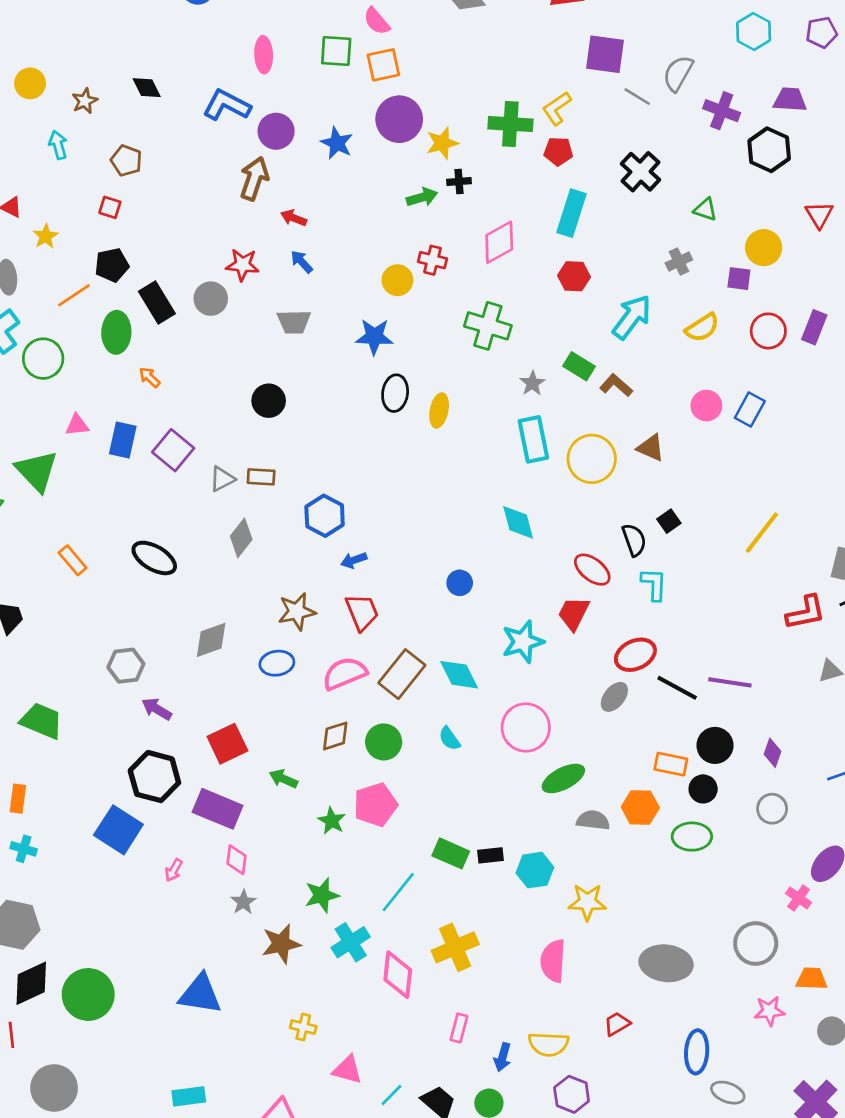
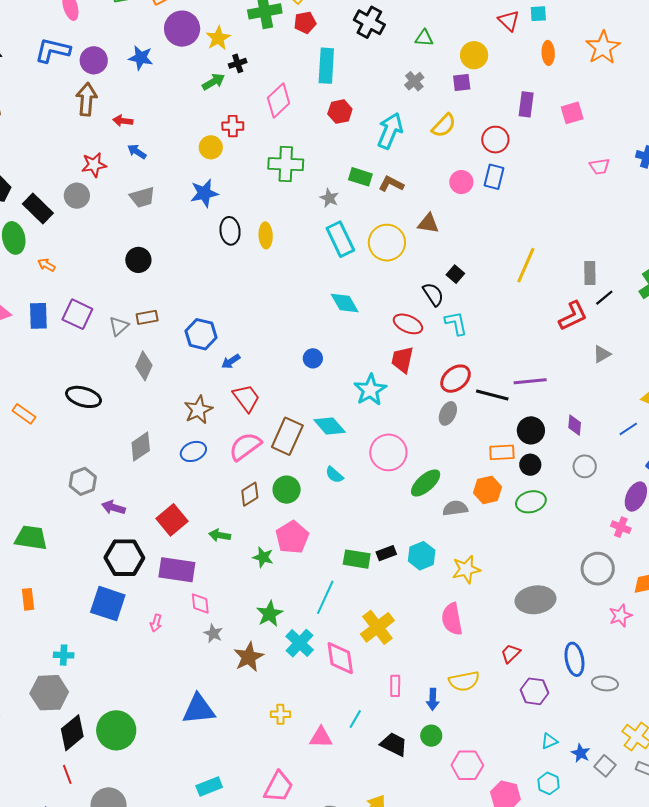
red circle: (768, 331) -> (495, 140), moved
cyan cross: (24, 849) -> (64, 655), moved
purple hexagon: (572, 1094) -> (534, 691), moved
cyan line: (392, 1095) -> (355, 719), moved

